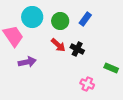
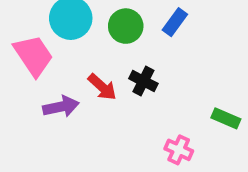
red arrow: (58, 45) -> (102, 87), moved
black cross: (77, 49) -> (143, 81), moved

